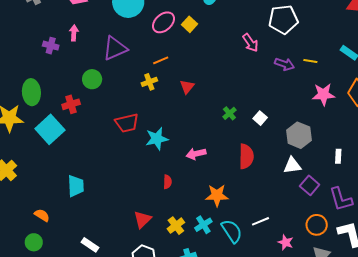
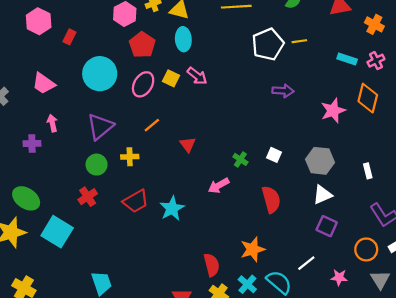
pink arrow: (250, 43) -> (197, 76), moved
yellow line: (310, 61) -> (299, 41), moved
green circle: (92, 79) -> (97, 165), moved
yellow cross: (149, 82) -> (130, 157), moved, turned 35
green ellipse: (31, 92) -> (26, 198), turned -35
red cross: (71, 104) -> (88, 197), moved
pink arrow: (196, 154) -> (219, 186), moved
red semicircle: (167, 182) -> (212, 265), moved, size x1.5
purple square: (310, 185) -> (327, 226), moved

